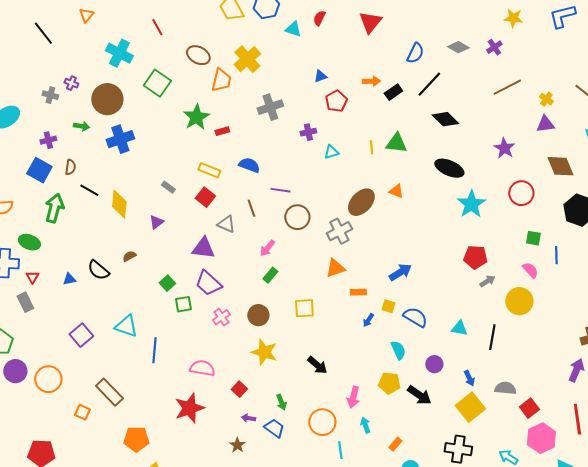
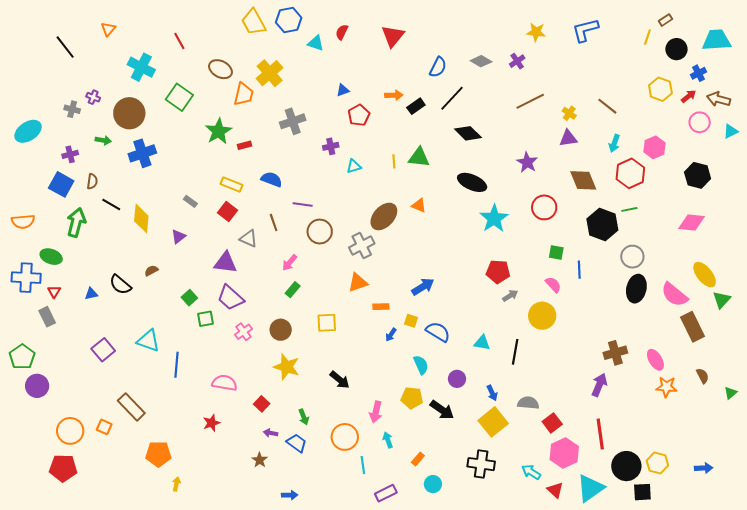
orange circle: (48, 379) -> (70, 431), moved
red star: (189, 408) -> (211, 423), size x0.6

